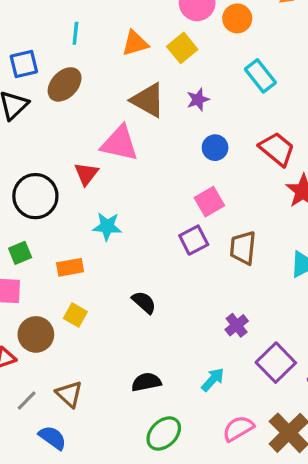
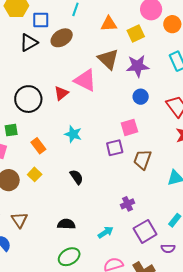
purple star: (198, 100) -> (138, 66), size x1.6
cyan star: (107, 226) -> (73, 134), moved
orange rectangle: (70, 267) -> (38, 146), turned 49

